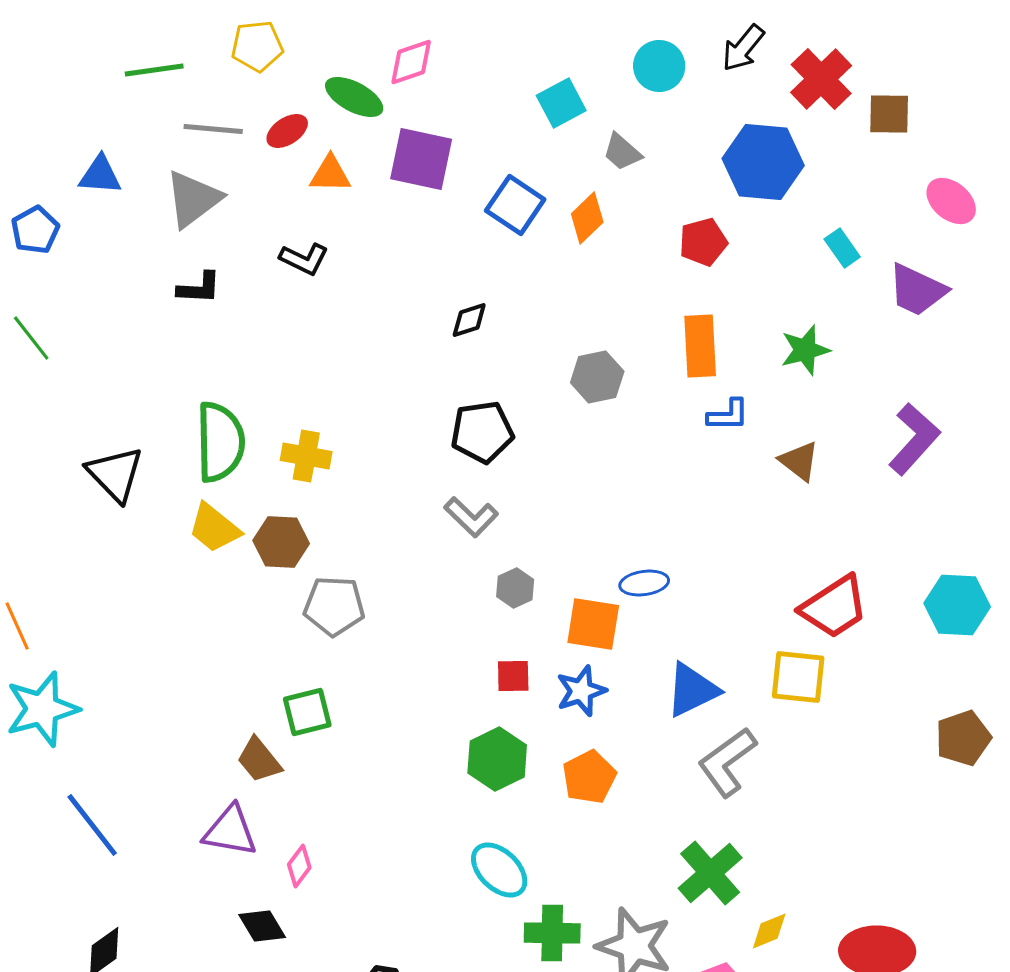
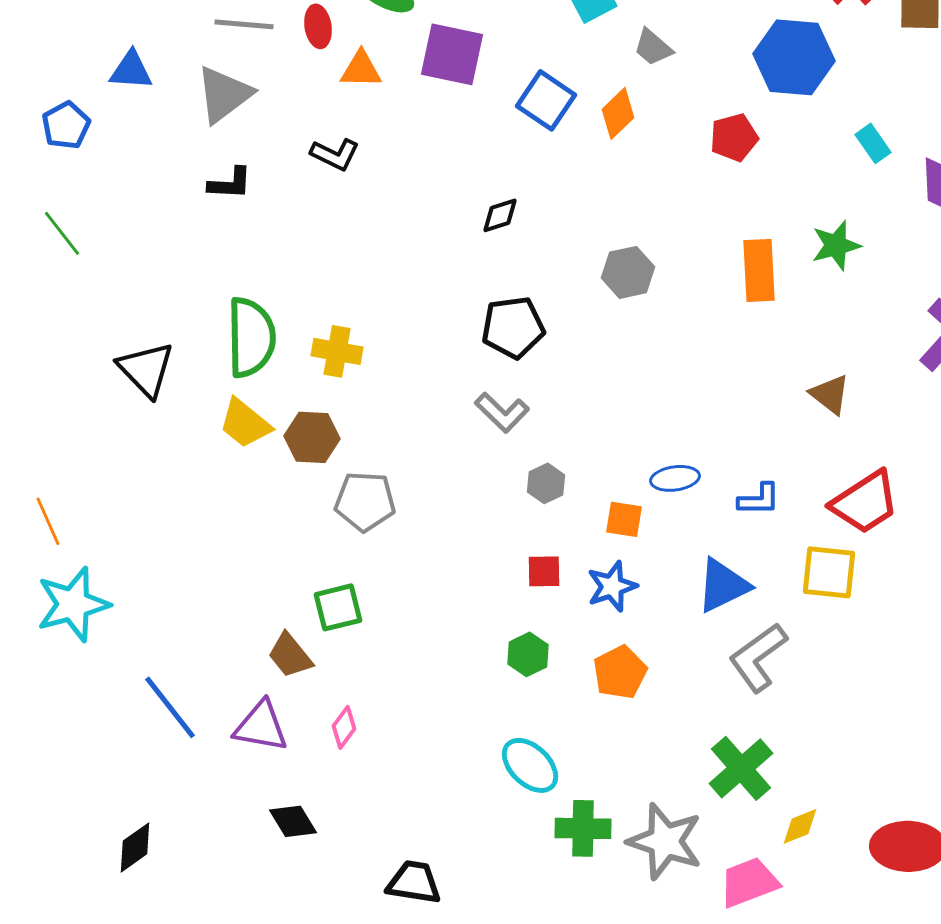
red ellipse: (287, 131) -> (318, 26), turned -66
orange rectangle: (700, 346) -> (759, 270), moved
blue L-shape: (728, 415) -> (759, 499), moved
brown triangle: (799, 461) -> (830, 394), moved
orange square: (593, 624) -> (624, 519), size x0.7
green hexagon: (497, 759) -> (528, 654), size x0.7
blue line: (92, 825) -> (170, 707), moved
pink diamond: (299, 866) -> (344, 727), moved

